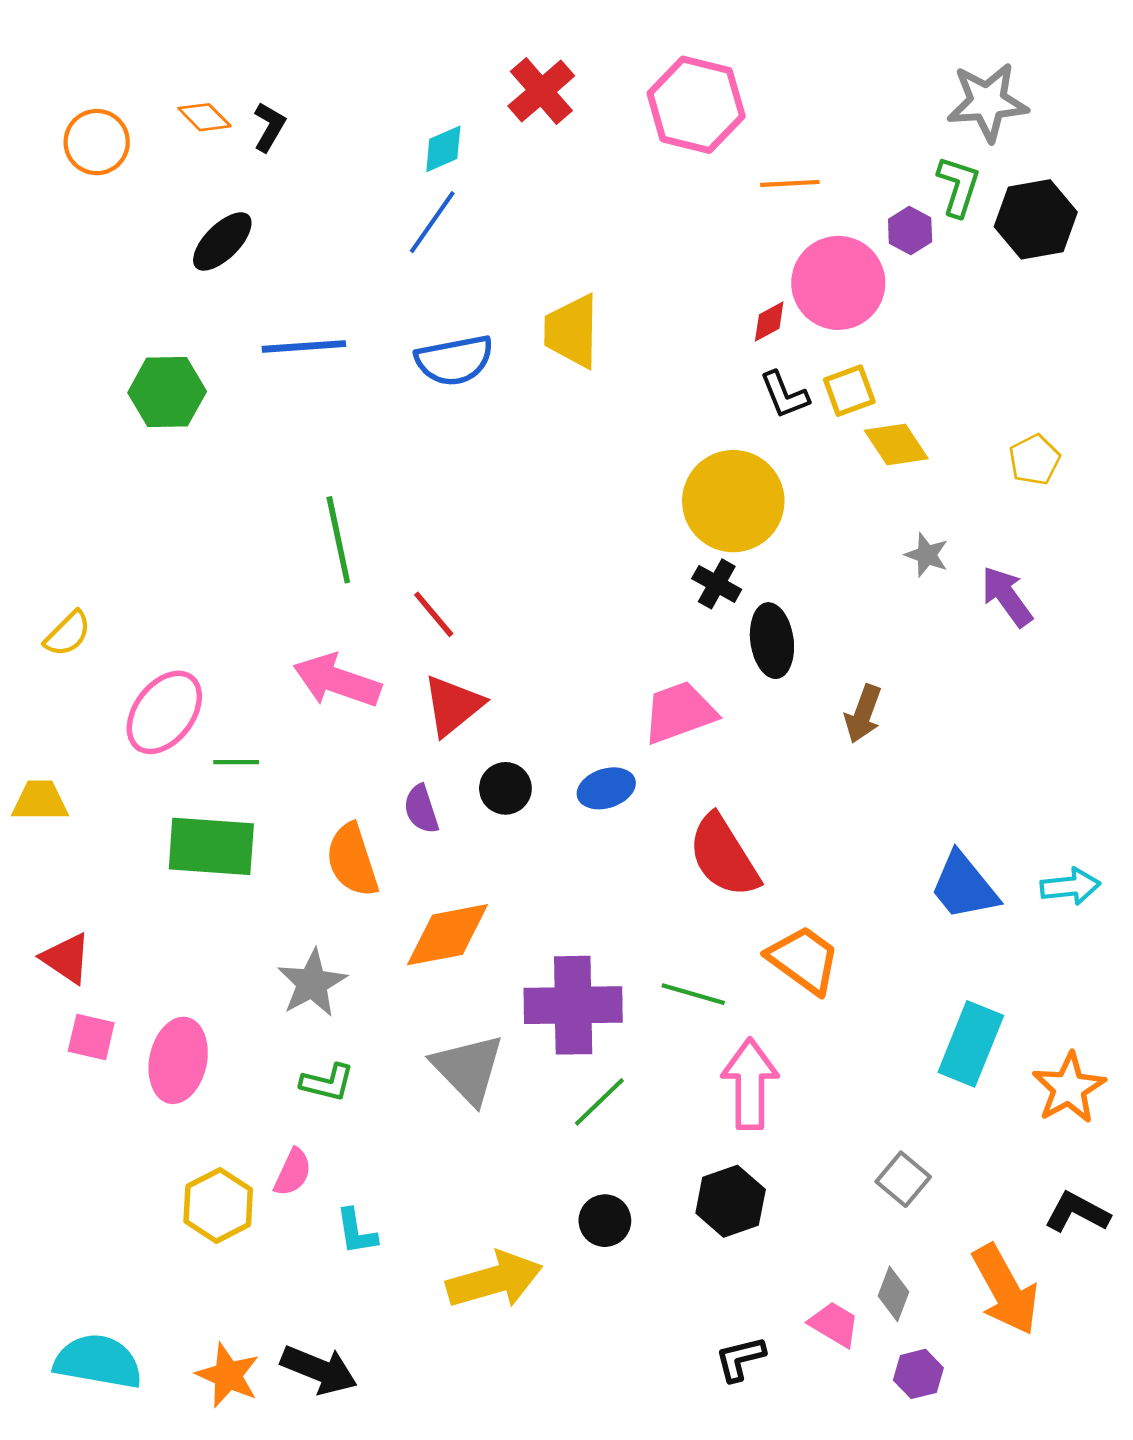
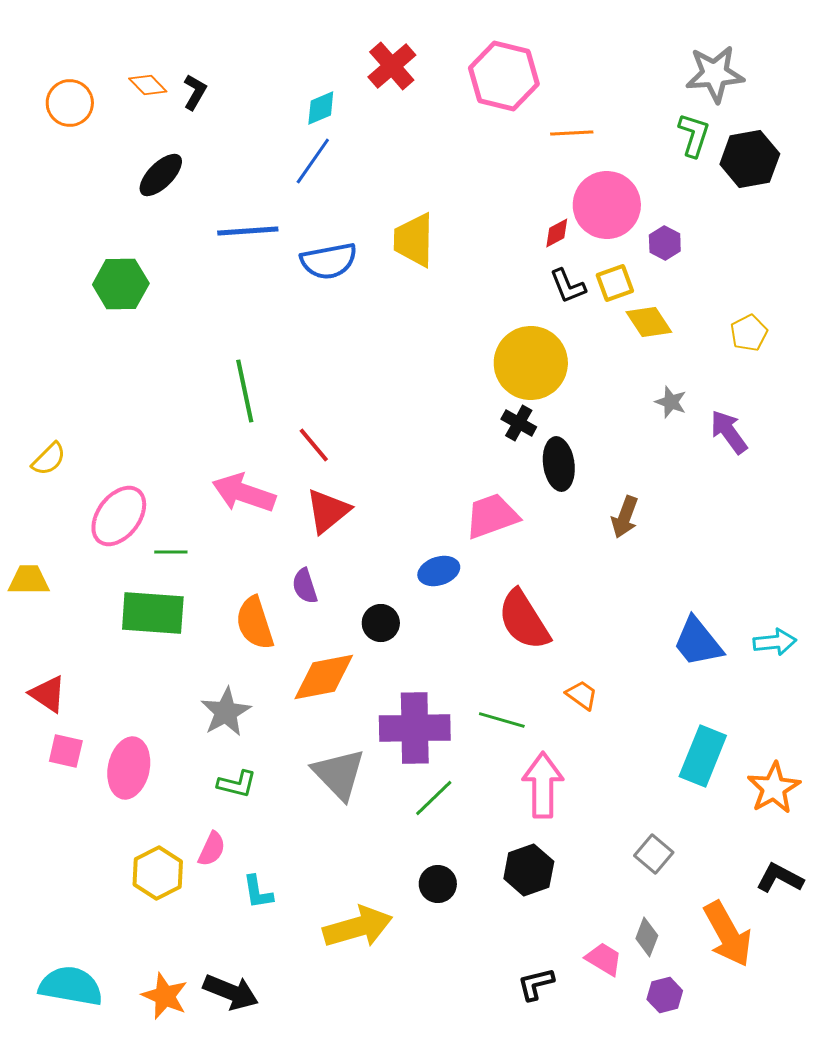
purple hexagon: (910, 230) -> (665, 243), moved
blue line: (304, 346) -> (248, 231), moved
black circle: (505, 788) -> (381, 623), moved
orange trapezoid: (804, 960) -> (582, 695), size x0.6

